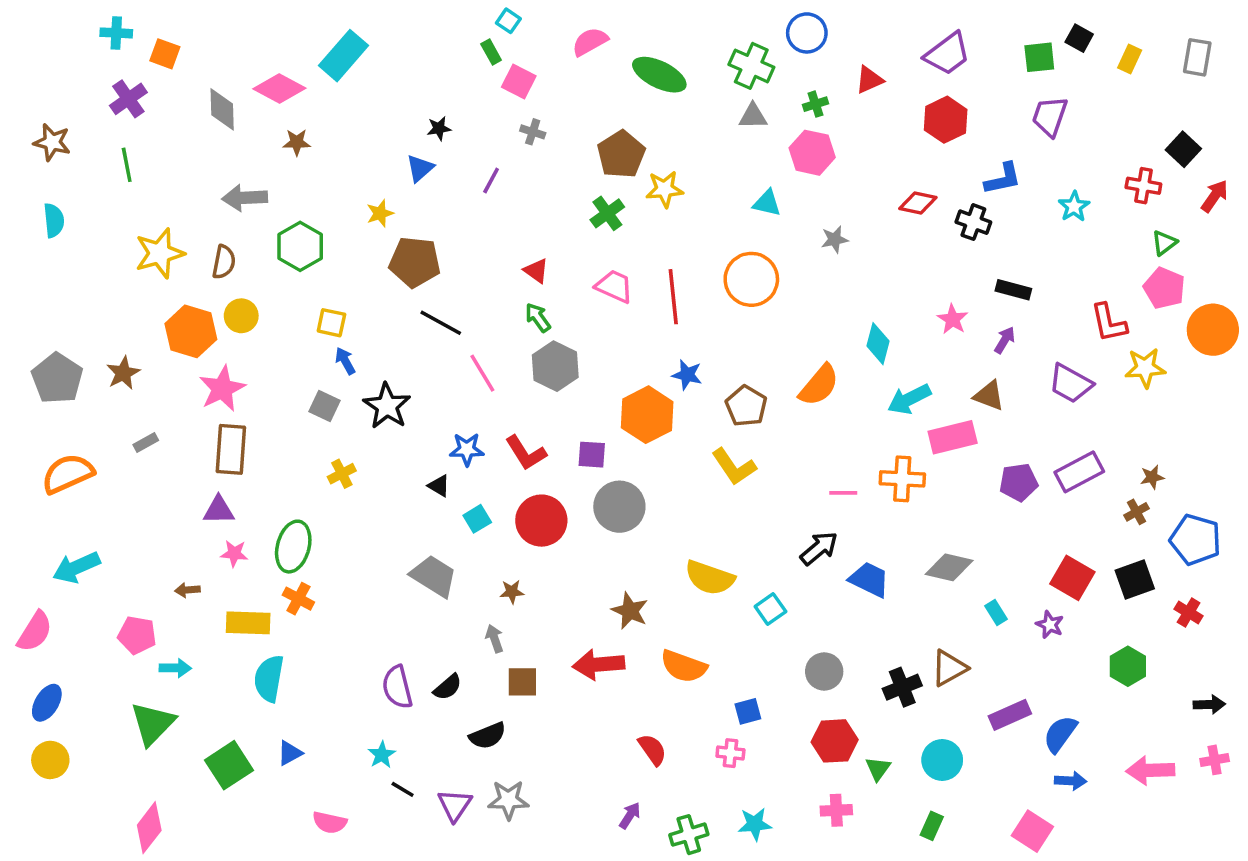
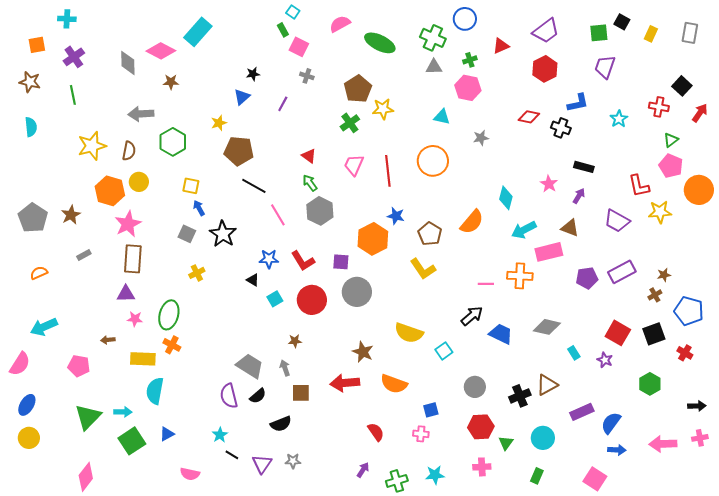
orange square: (165, 54) -> (37, 45), moved, turned -30
pink trapezoid: (614, 286) -> (354, 165), turned -90
orange semicircle: (68, 474) -> (39, 273), size x0.6
gray trapezoid: (434, 576) -> (250, 366), moved
cyan arrow: (175, 668) -> (123, 412), moved
gray star: (508, 800) -> (293, 461), size x0.7

